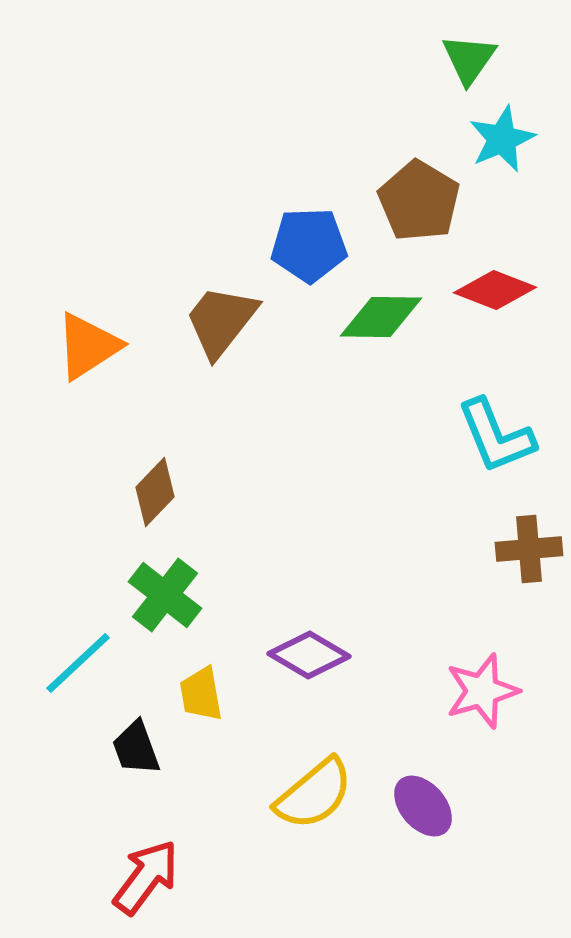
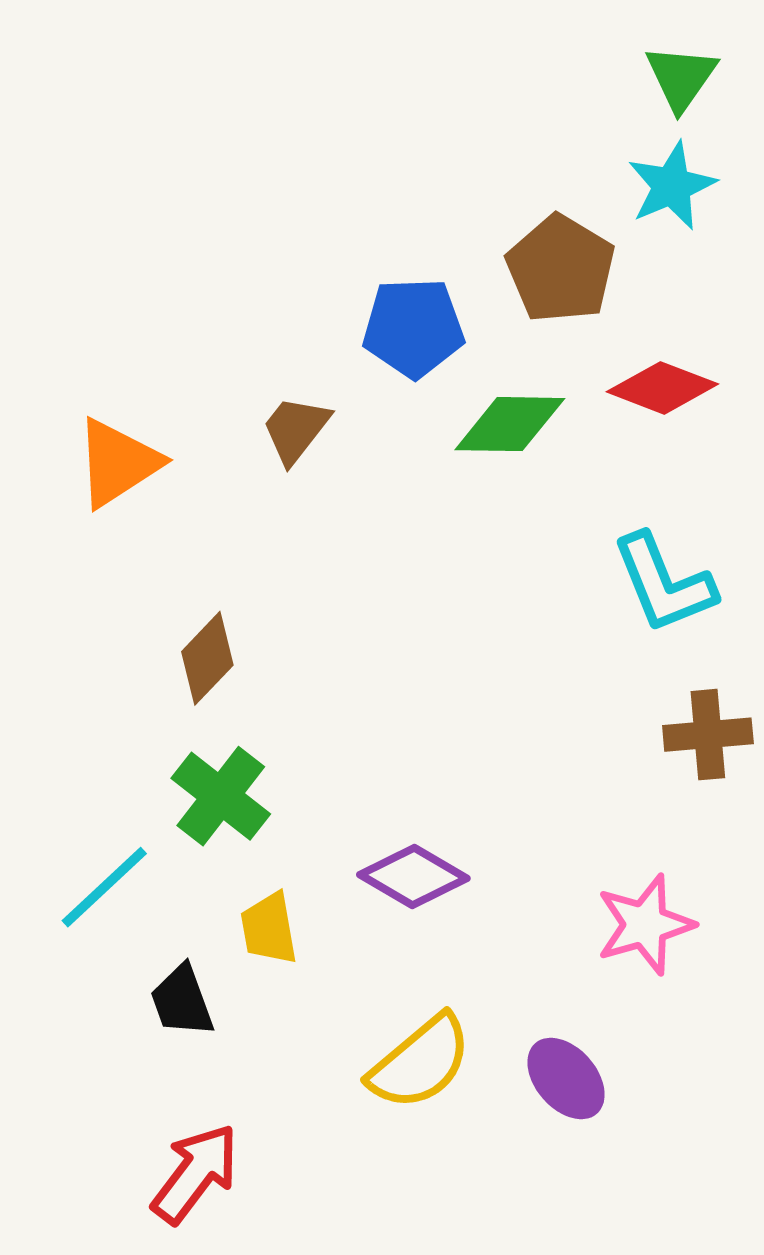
green triangle: (469, 59) -> (681, 77), moved
brown trapezoid: (221, 321) -> (296, 429), size x0.7

